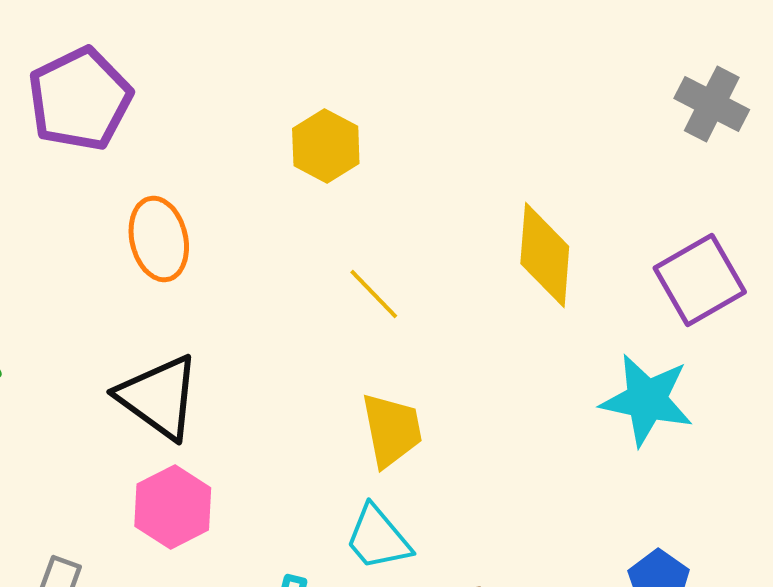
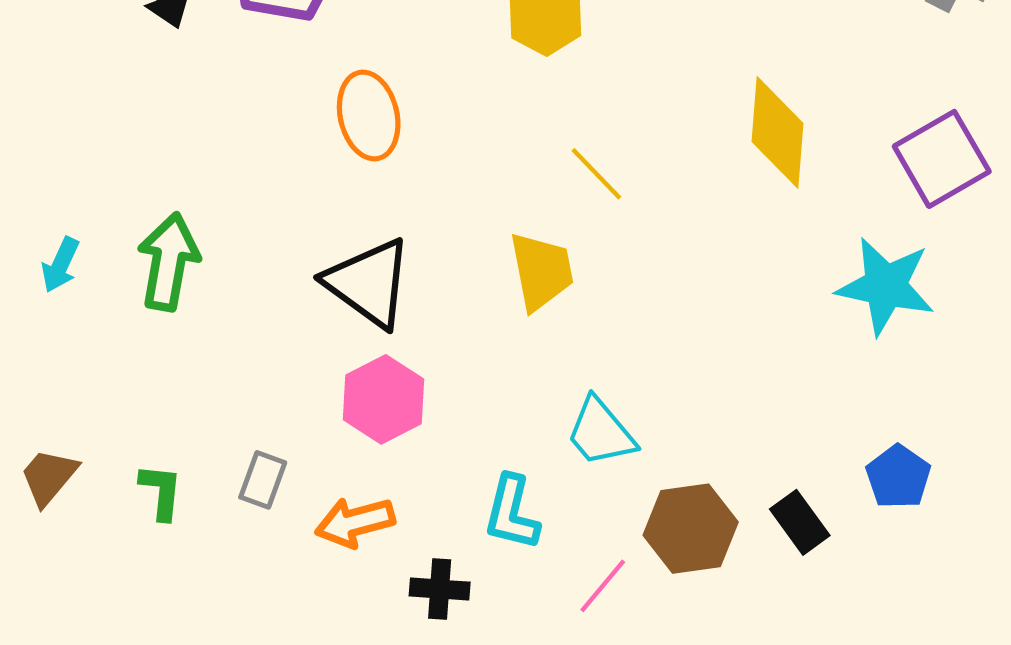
yellow trapezoid: (392, 430) -> (541, 271), moved

